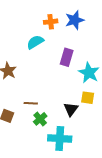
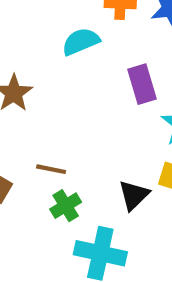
purple rectangle: (67, 57) -> (142, 84), turned -42

